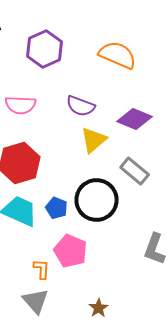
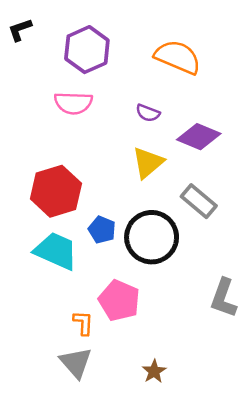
pink semicircle: (21, 105) -> (73, 103), moved
purple semicircle: (81, 106) -> (148, 113), moved, size x0.7
blue pentagon: (57, 208) -> (102, 230), moved

